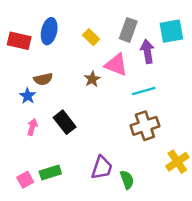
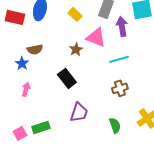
black rectangle: (65, 122) -> (67, 78), moved
brown cross: (145, 126) -> (120, 88), size x0.7
purple trapezoid: (102, 168) -> (79, 112), moved
green semicircle: (127, 180) -> (115, 125), moved

